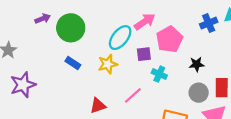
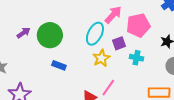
pink pentagon: (169, 39) -> (138, 25), turned 30
yellow star: (108, 64) -> (101, 58), moved
pink line: (133, 95) -> (108, 88), moved

